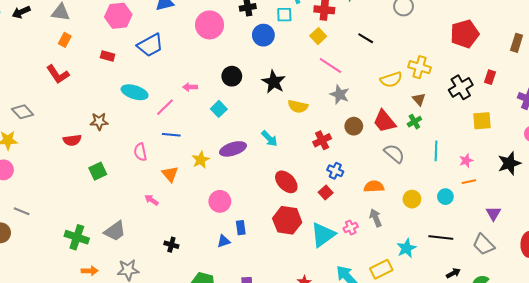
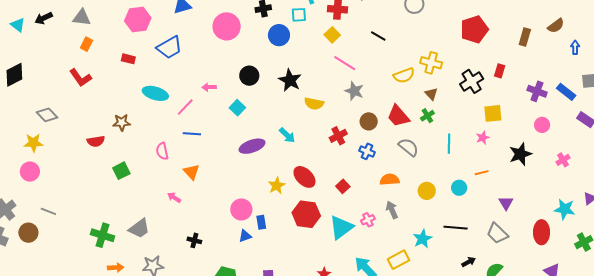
yellow star: (201, 160) -> (277, 186), moved
pink star: (466, 161) -> (483, 138), moved
blue cross: (335, 171) -> (367, 151), moved
pink circle: (220, 201) -> (241, 209), moved

